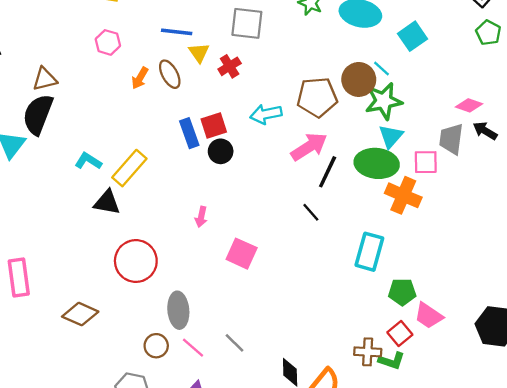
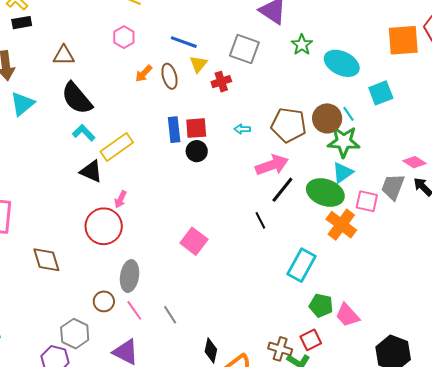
black semicircle: (38, 114) -> (77, 98), moved, turned -75
cyan arrow: (266, 114) -> (242, 129), size x0.6
pink arrow: (201, 217) -> (120, 199), moved
brown diamond: (80, 314) -> (46, 260), turned 36
pink trapezoid: (429, 316) -> (347, 315), moved

